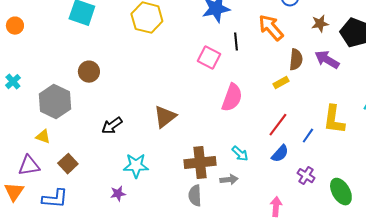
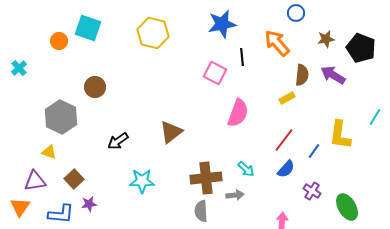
orange circle: (15, 26) -> (59, 41), moved
cyan cross: (13, 82) -> (19, 68), moved
purple star: (118, 194) -> (89, 204), moved

